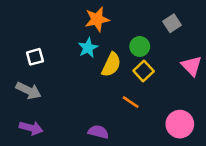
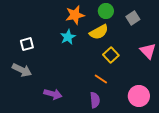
green circle: (140, 46) -> (106, 11), moved
yellow semicircle: (111, 65) -> (99, 32), moved, turned 36
purple arrow: (31, 128) -> (53, 94), moved
purple semicircle: (98, 132) -> (95, 100), moved, turned 70

